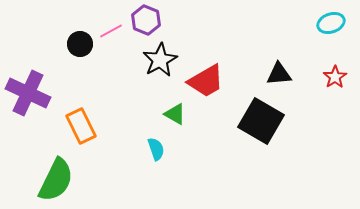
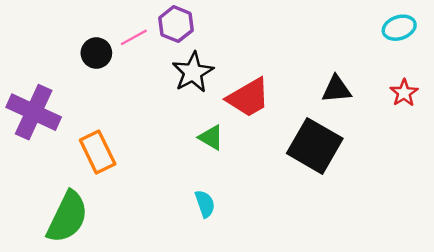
cyan semicircle: (156, 149) -> (205, 204), moved

